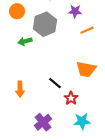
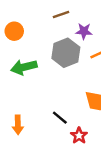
gray hexagon: (45, 24) -> (66, 53), moved
green arrow: (25, 41) -> (24, 67), size x1.5

